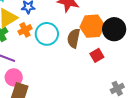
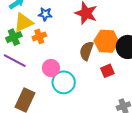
cyan circle: (47, 34) -> (64, 82), moved
pink circle: (14, 77) -> (51, 68), moved

